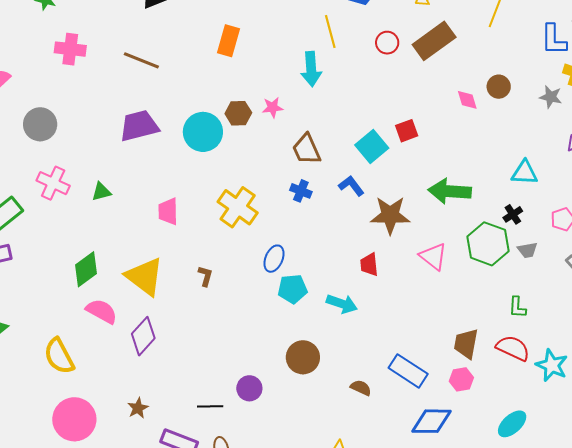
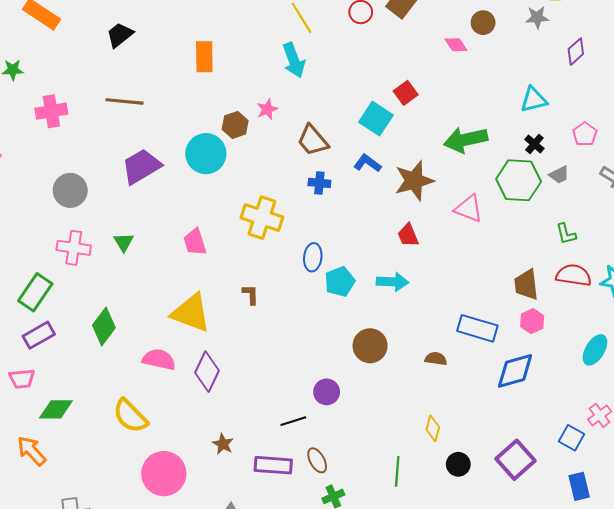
gray circle: (40, 124) -> (70, 190), moved
green triangle: (101, 192) -> (124, 242), turned -30
green diamond: (86, 269) -> (104, 326), moved

